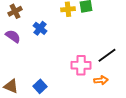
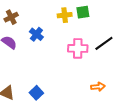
black line: (107, 55) -> (104, 43), moved
pink cross: (81, 65) -> (78, 48), moved

